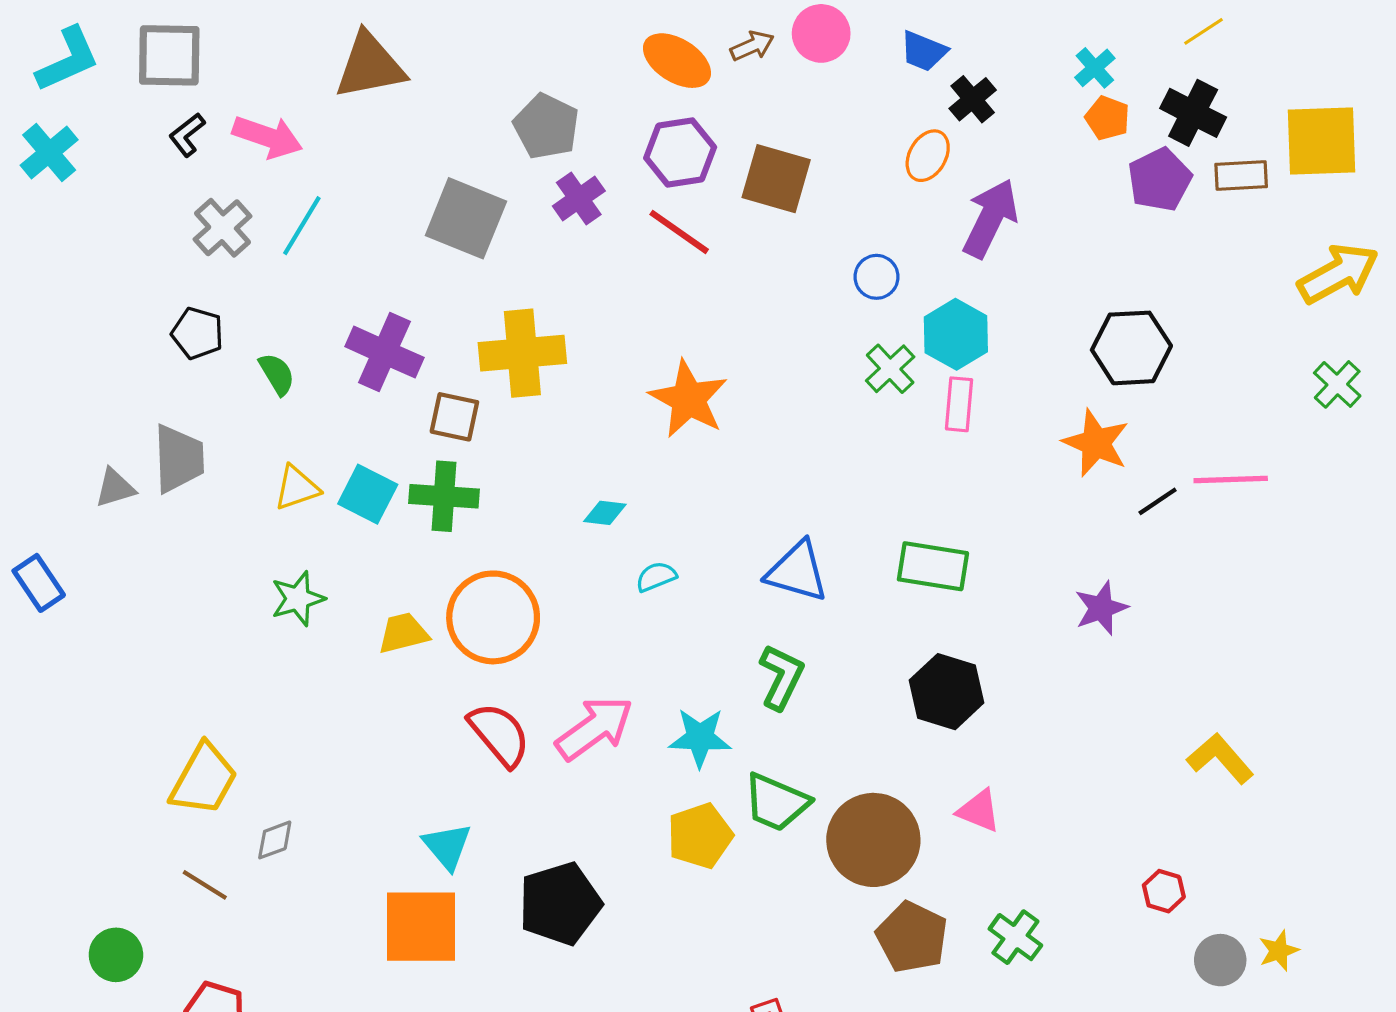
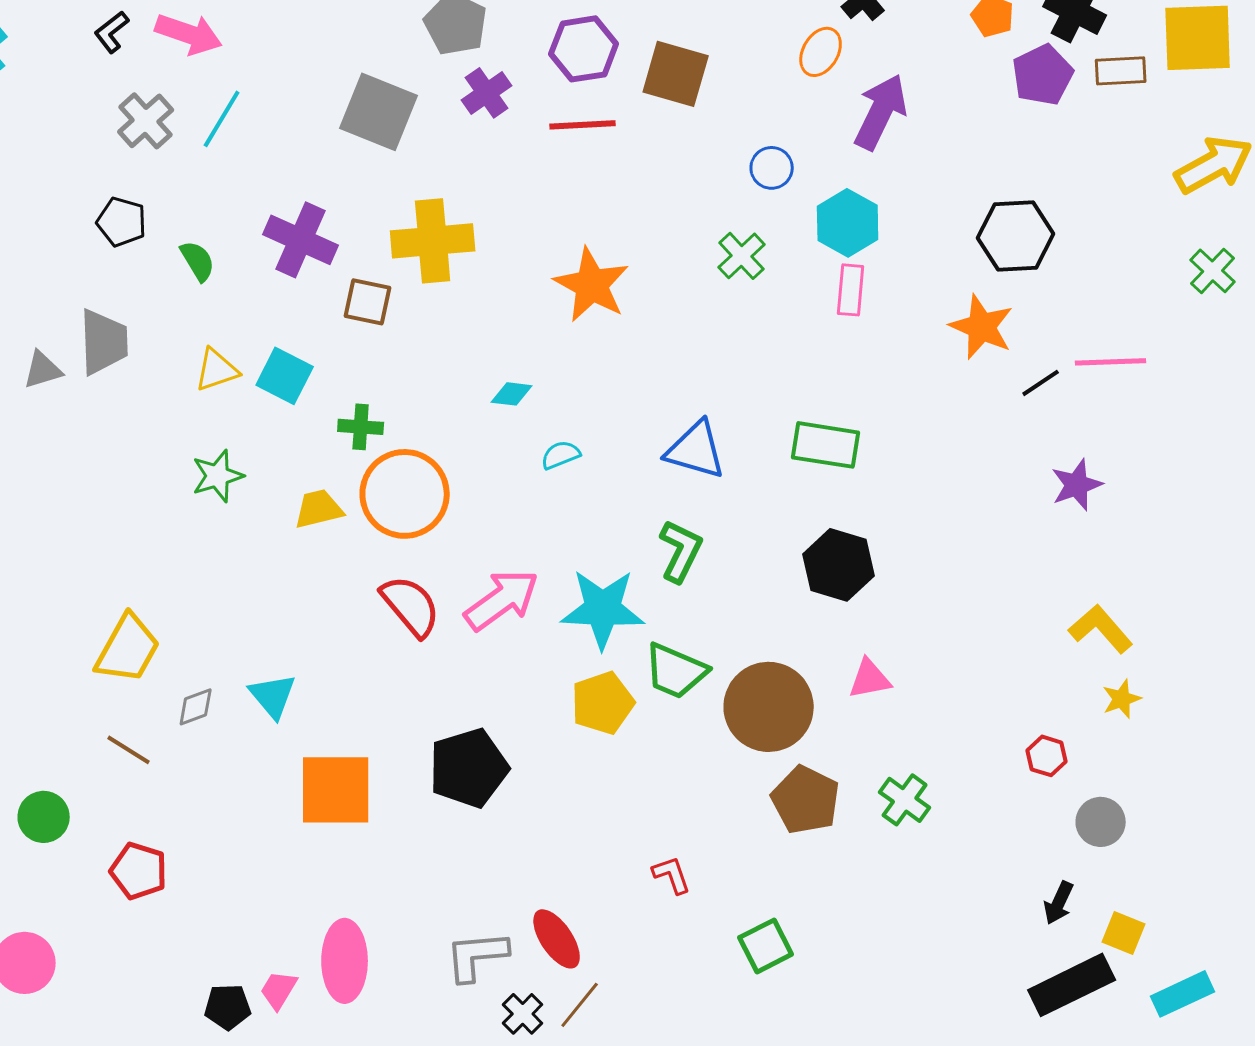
red line: (679, 232) -> (583, 125), turned -38
green cross: (890, 369) -> (742, 256), moved
green cross: (444, 496) -> (361, 427), moved, size x0.7
purple star: (1101, 608) -> (1077, 485), moved
cyan star: (700, 738) -> (603, 609), size x1.4
pink triangle: (979, 811) -> (870, 679), turned -33
cyan triangle: (447, 846) -> (273, 696), moved
yellow star: (1279, 951) -> (1122, 699), moved

